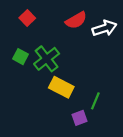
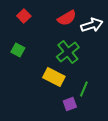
green cross: (47, 59) -> (68, 52), moved

